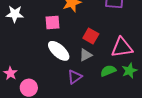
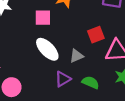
red square: (91, 36) -> (96, 35), moved, turned 35
green semicircle: (108, 71) -> (91, 82), moved, turned 42

